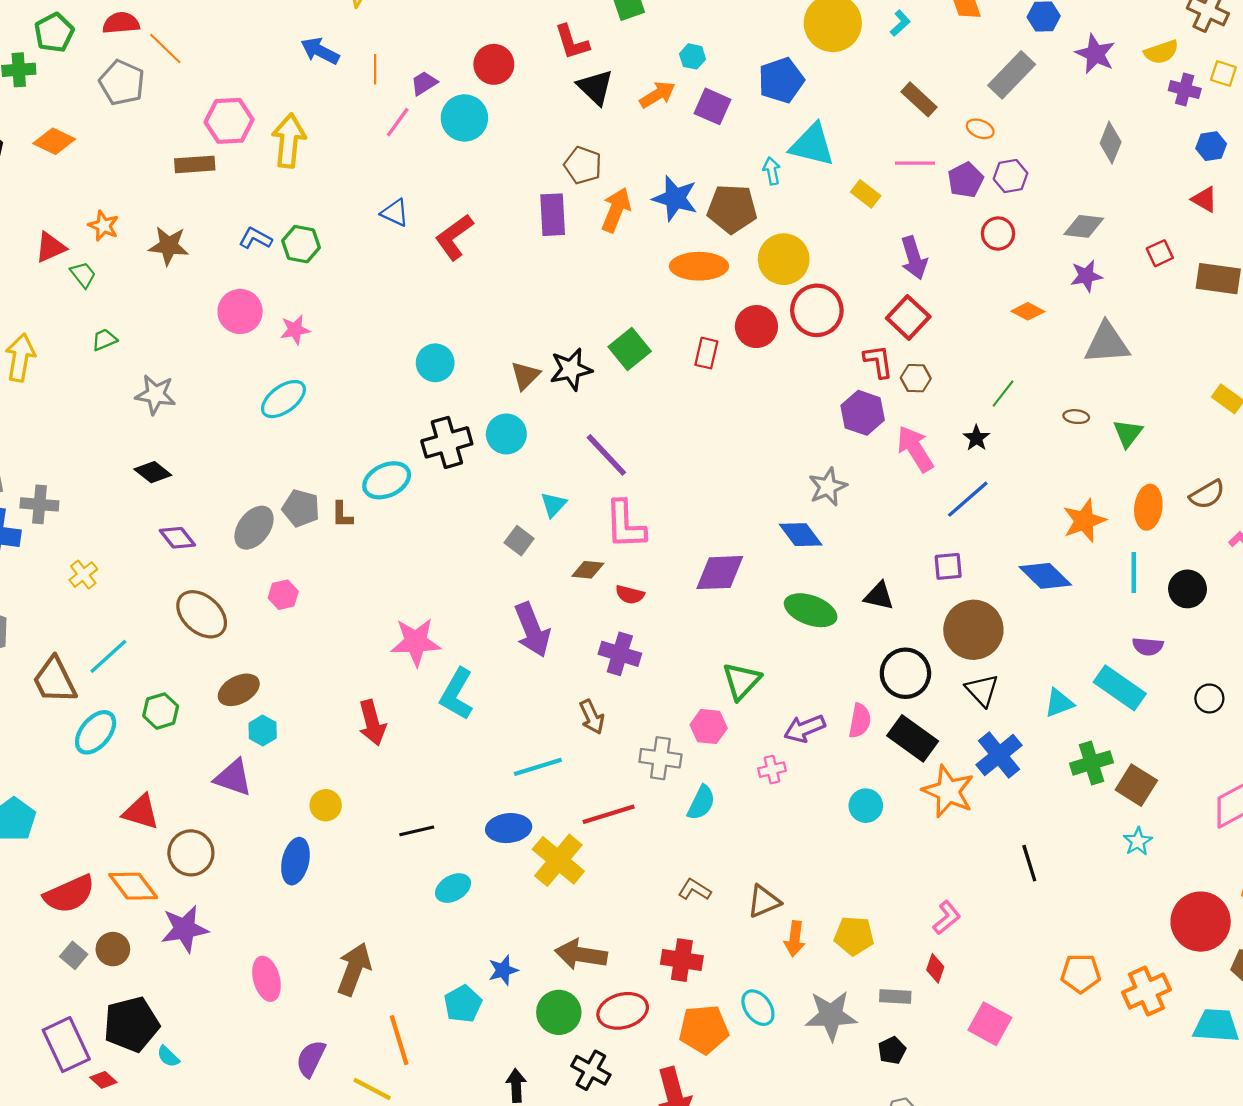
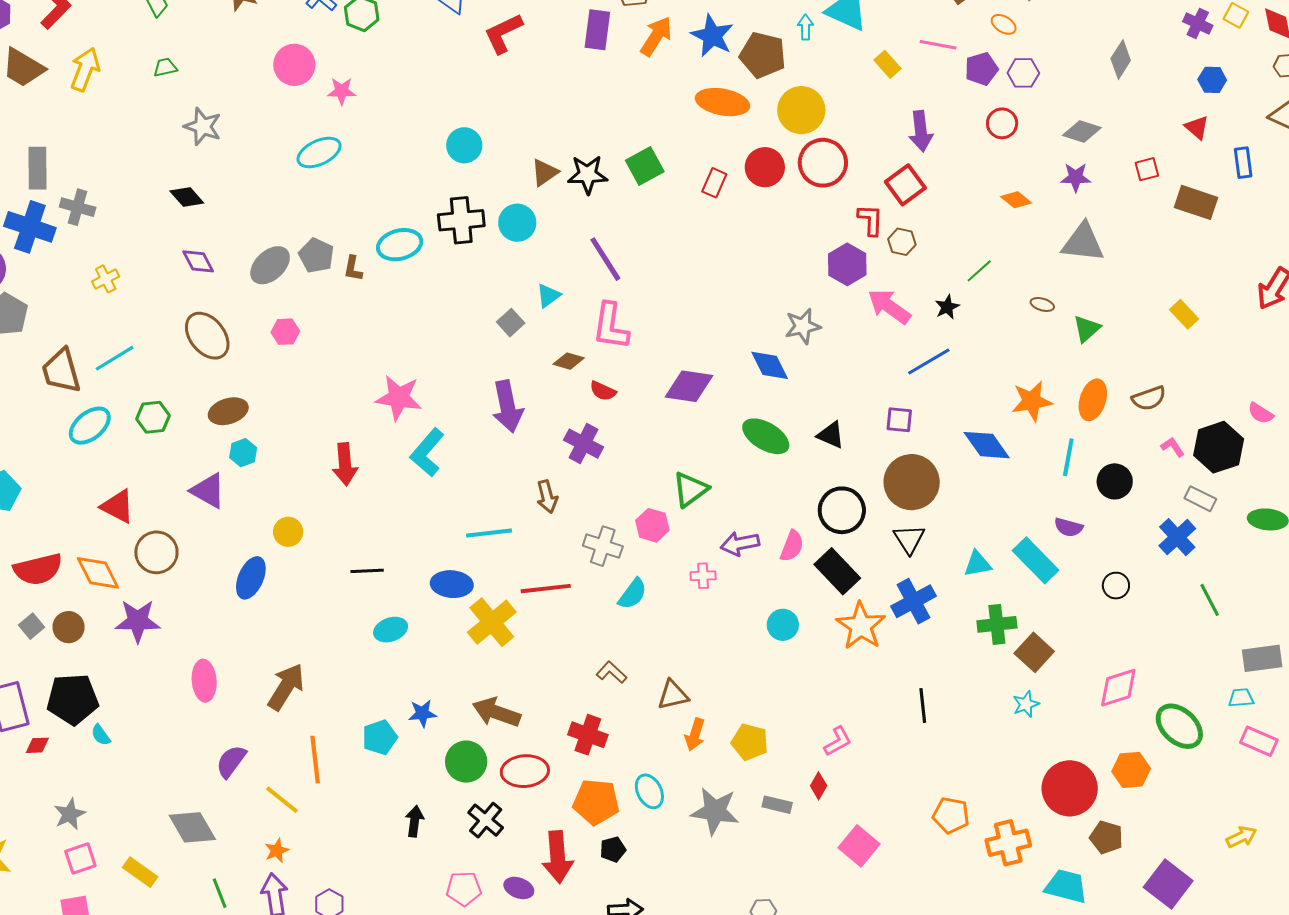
pink arrow: (915, 449) -> (889, 306), turned -33
black pentagon: (892, 1050) -> (613, 849), moved
red diamond: (103, 1080) -> (37, 745), turned -55

